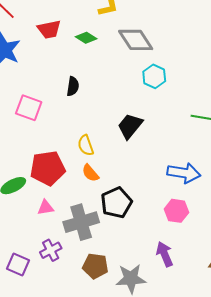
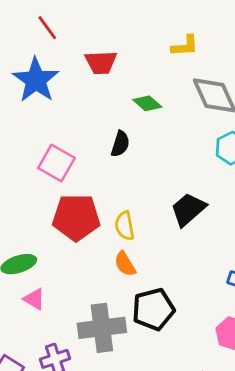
green diamond: (86, 38) -> (147, 103), moved
red pentagon: (48, 168) -> (76, 217), moved
pink triangle: (46, 208) -> (34, 299), moved, turned 30

